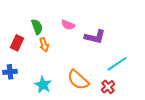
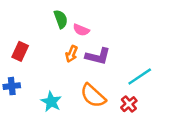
green semicircle: (37, 27) -> (61, 19), moved
purple L-shape: (95, 37) -> (98, 56), moved
orange arrow: (44, 45) -> (72, 54), moved, turned 40

